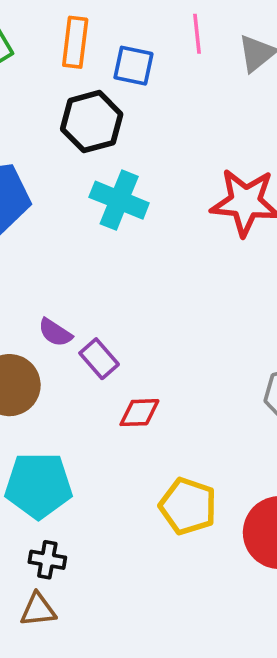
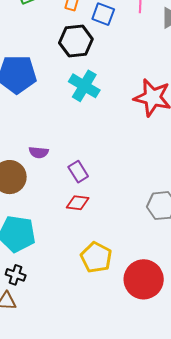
purple semicircle: (55, 333) -> (39, 152), turned -36
purple rectangle: (99, 359) -> (78, 172), moved

